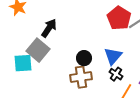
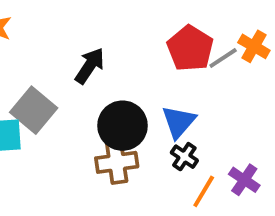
black arrow: (49, 28) -> (90, 66), moved
black circle: (84, 58) -> (122, 126), size x1.6

